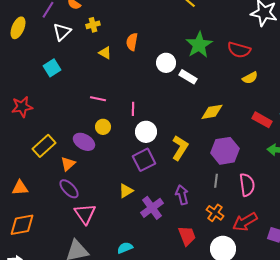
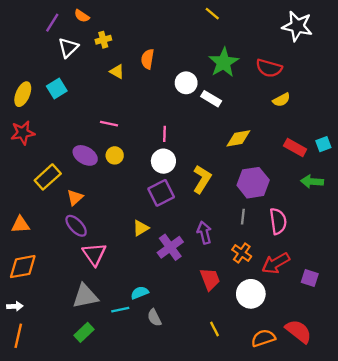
yellow ellipse: (18, 28) -> (23, 94), moved
pink line: (133, 109) -> (165, 134), moved
purple ellipse: (84, 142) -> (85, 155), moved

